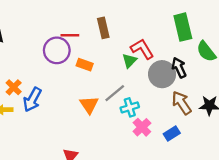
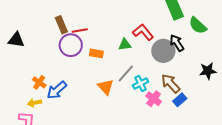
brown rectangle: (103, 28) -> (61, 25), moved
green triangle: (129, 61) -> (125, 44), moved, turned 48
blue arrow: (32, 100) -> (57, 90), turned 30
brown arrow: (182, 103) -> (171, 83), moved

